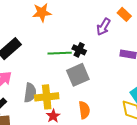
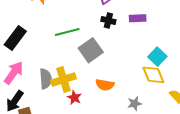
black cross: (79, 50) -> (108, 21), moved
orange semicircle: (84, 110) -> (105, 85), turned 120

